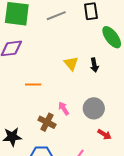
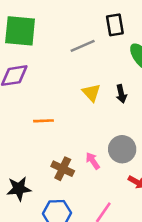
gray line: (56, 16) -> (83, 46), moved
pink arrow: (64, 108) -> (93, 161), moved

